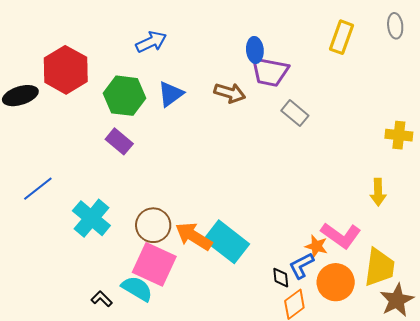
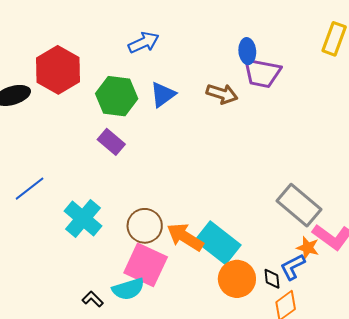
gray rectangle: (295, 113) -> (299, 205), moved, size x1.6
orange circle: (336, 282) -> (237, 279), moved
cyan semicircle: (137, 289) -> (128, 289), turned 132

